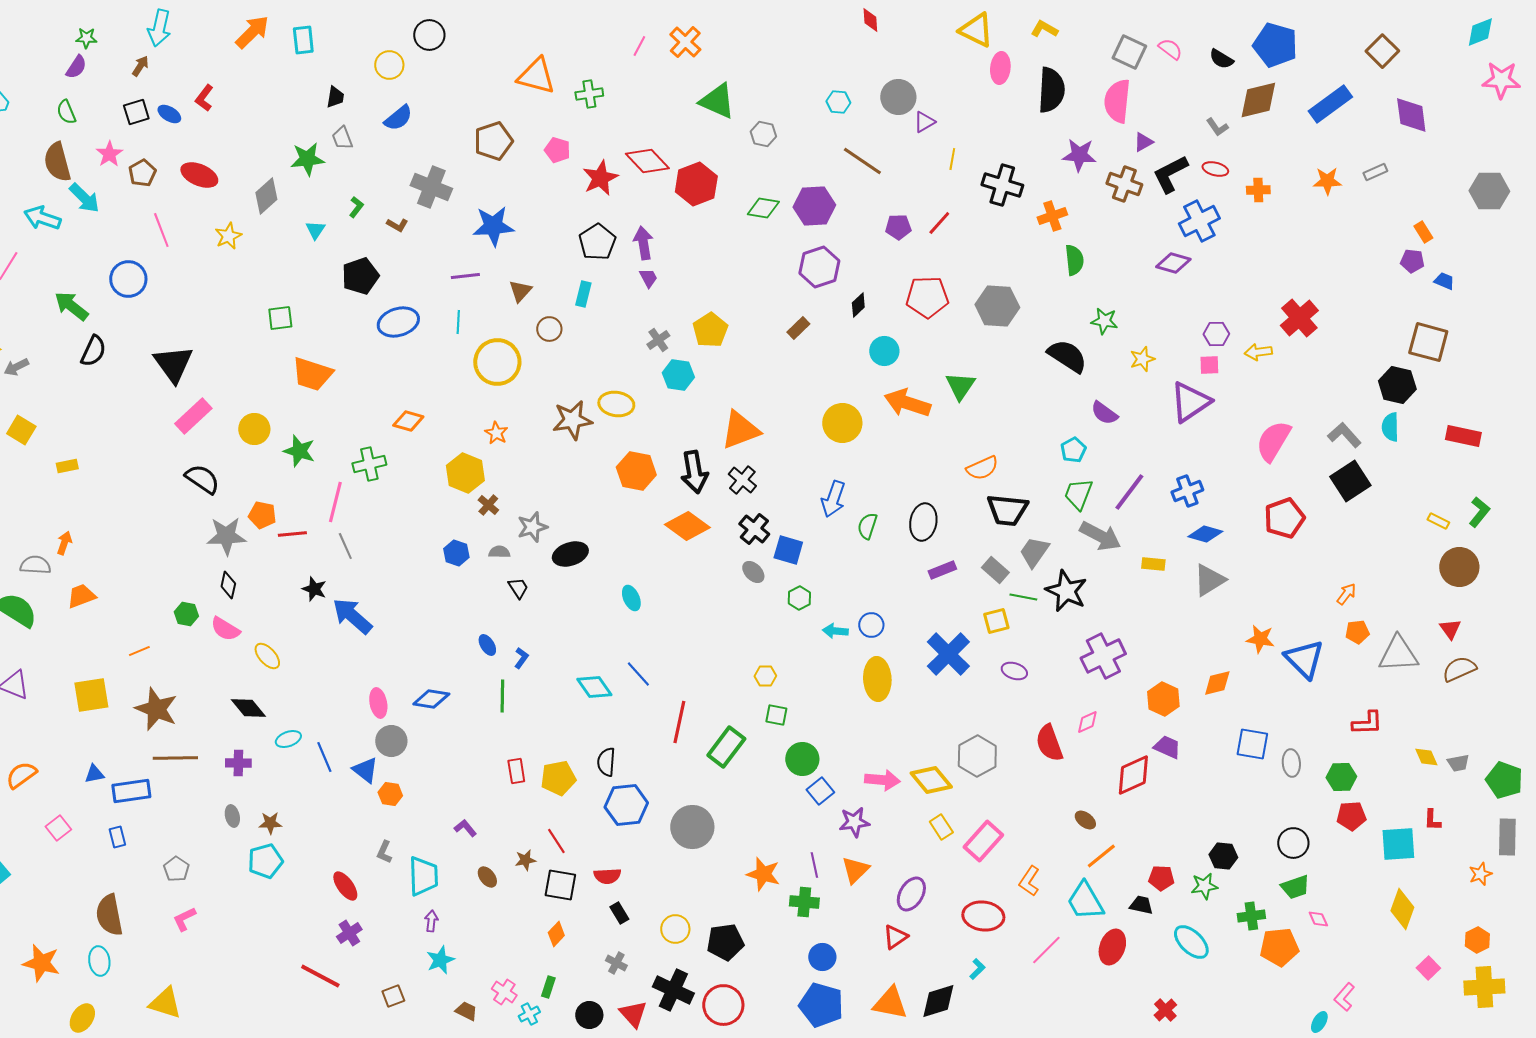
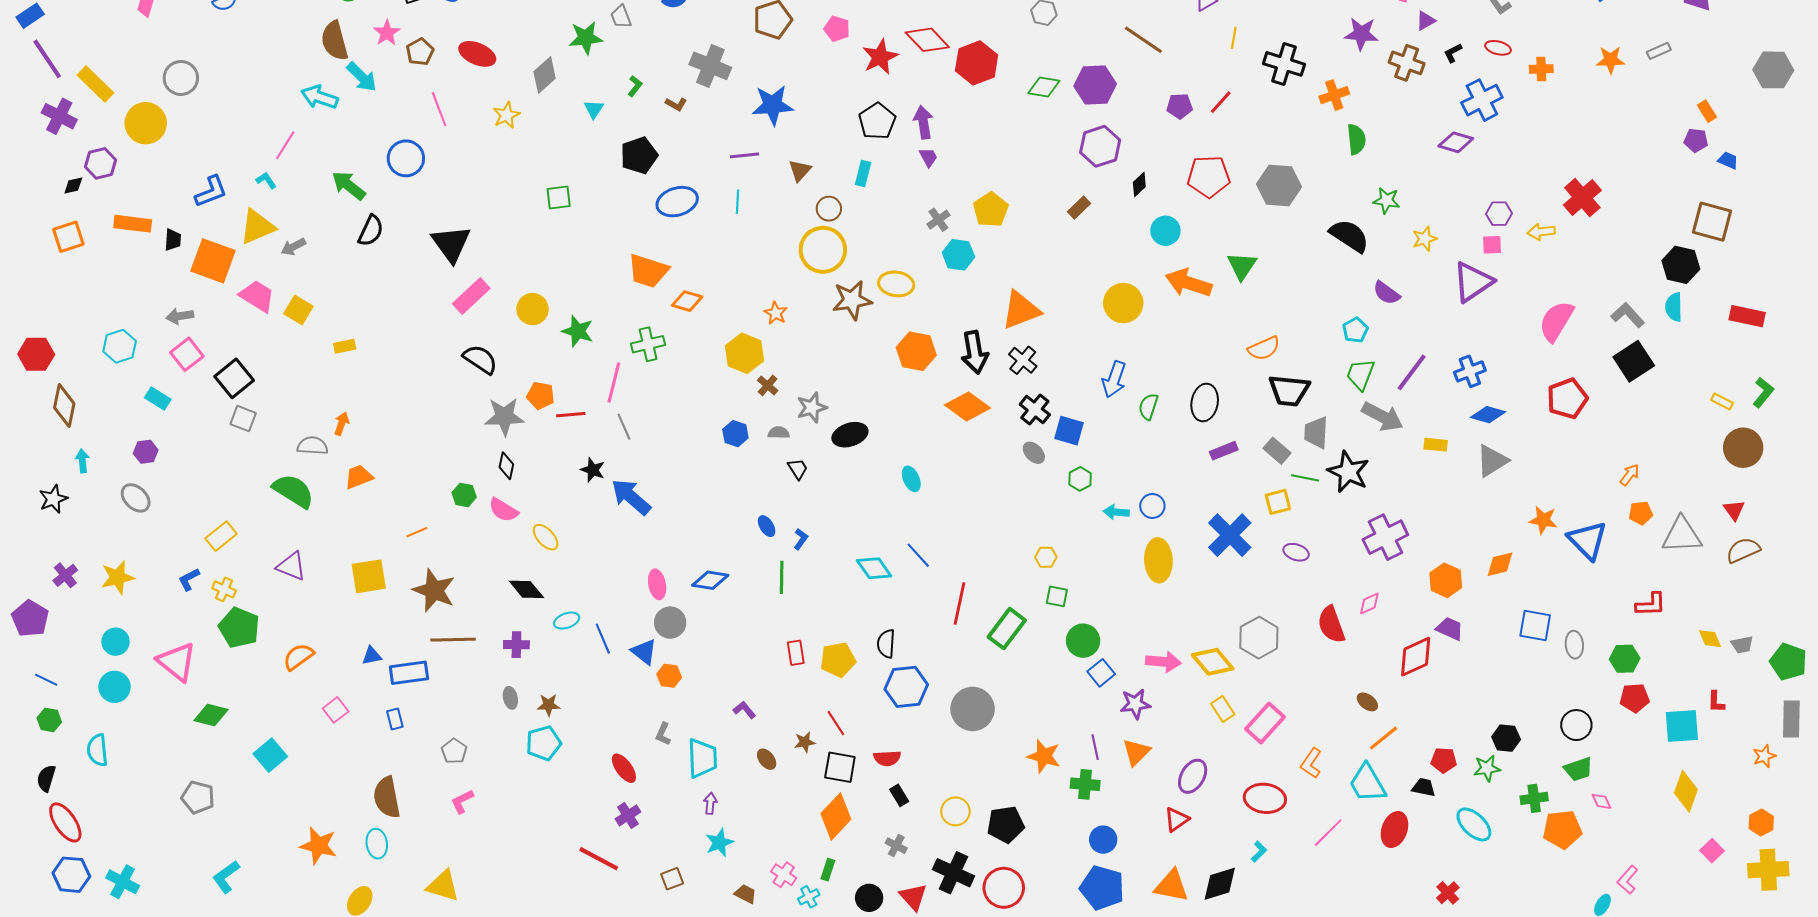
black L-shape: (1170, 174) -> (1453, 53), size x0.5
yellow circle: (497, 362) -> (823, 250), moved
orange trapezoid: (312, 374) -> (648, 271), moved
gray trapezoid: (1034, 552) -> (1316, 433), turned -32
orange diamond: (556, 934) -> (836, 816), size x1.8

